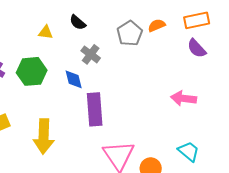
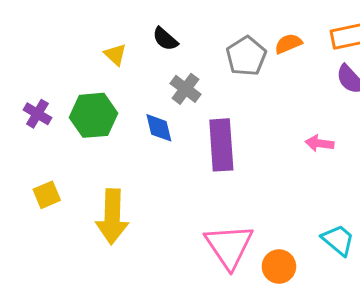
yellow triangle: (46, 32) -> (115, 55), turned 35
pink arrow: (184, 98) -> (319, 143), moved, size x0.7
purple rectangle: (95, 109) -> (221, 145), moved

